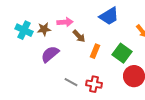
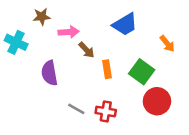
brown star: (44, 29) -> (42, 17), moved
orange rectangle: (95, 51) -> (107, 69), turned -32
purple semicircle: (50, 54) -> (49, 73), turned -60

